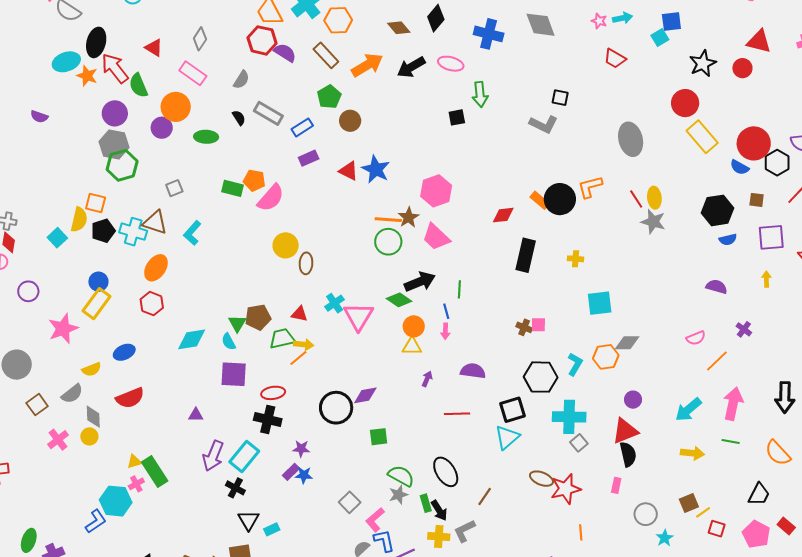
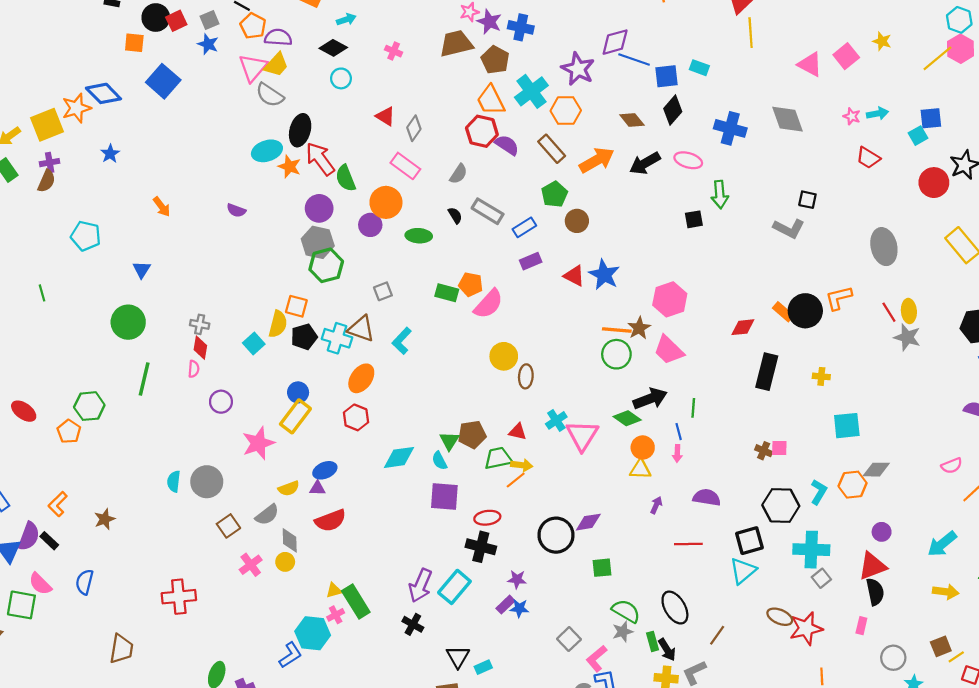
red triangle: (154, 48) -> (385, 116), moved
red circle: (685, 103) -> (934, 183), moved
purple triangle: (196, 415) -> (317, 488), moved
black cross: (235, 488) -> (413, 624), moved

